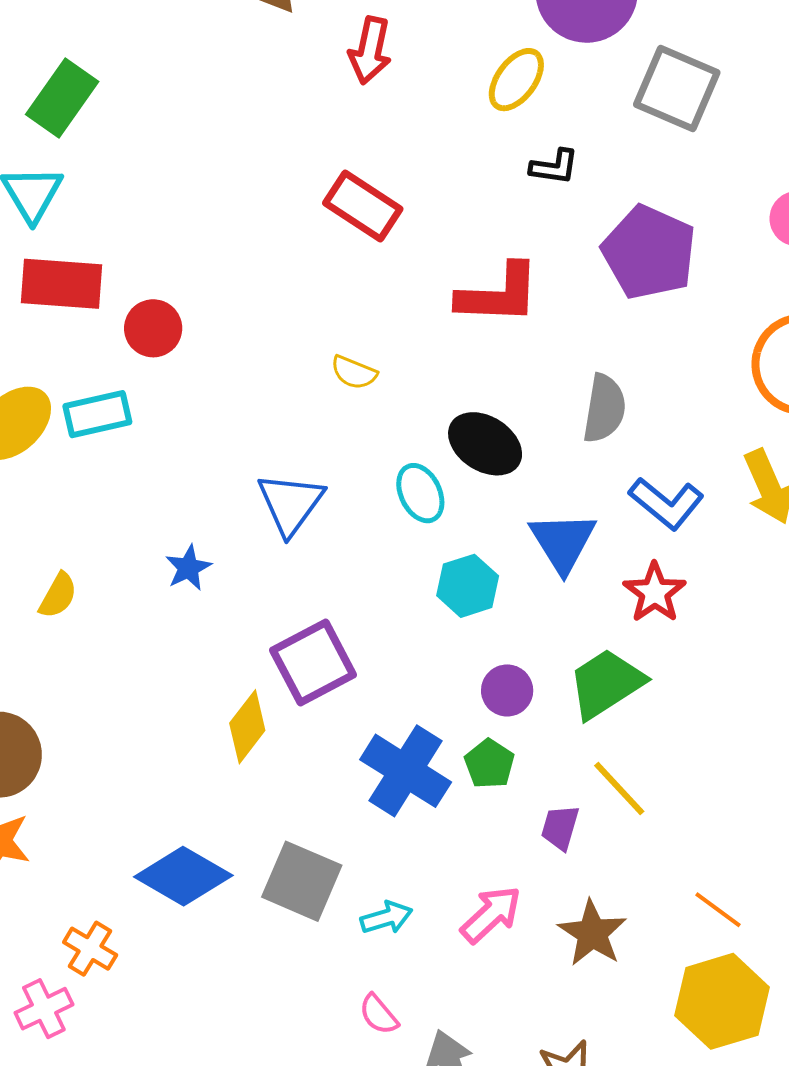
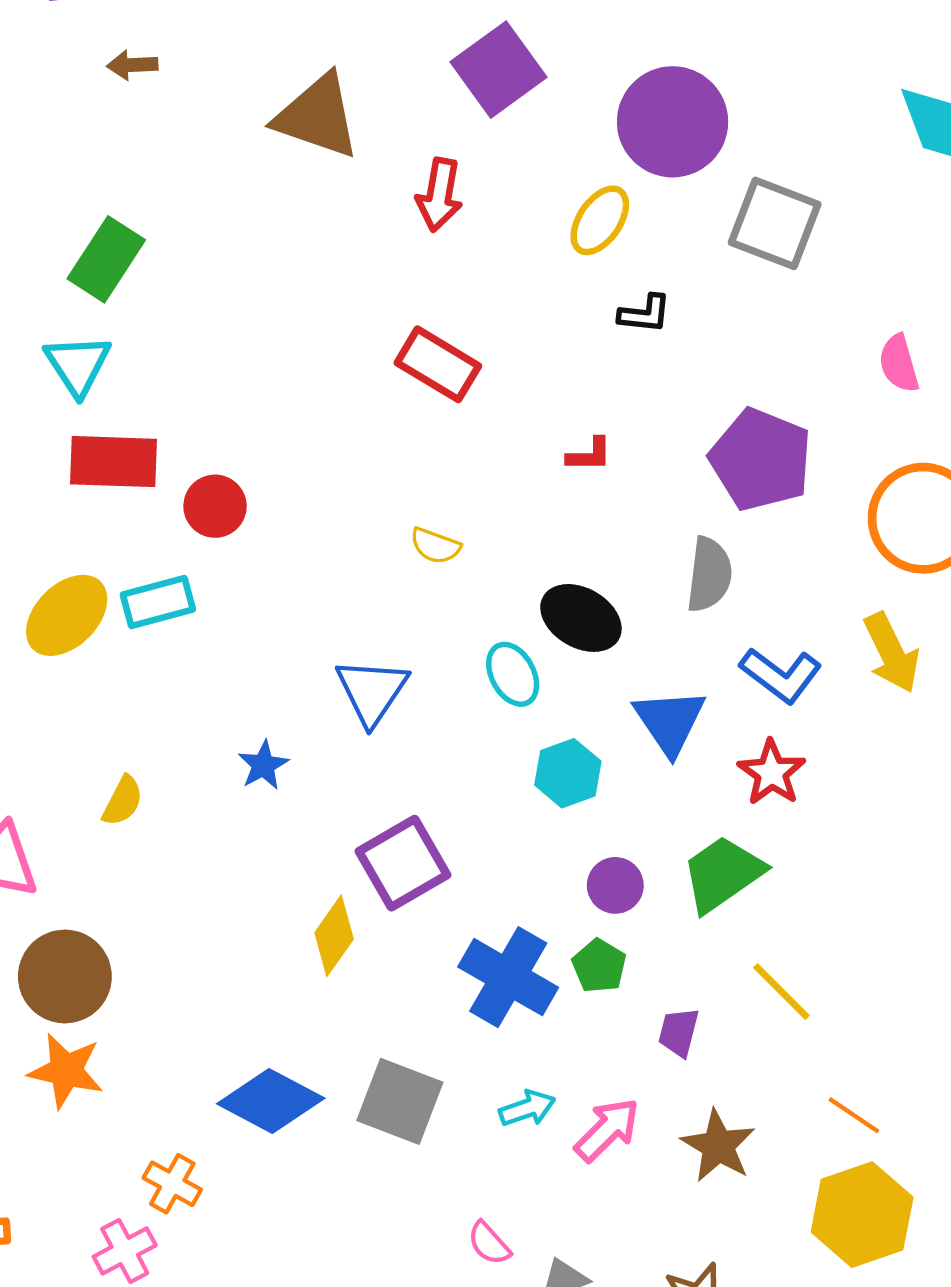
purple pentagon: (649, 252) -> (761, 460), moved
red L-shape: (499, 294) -> (589, 455), size x0.5
yellow line: (619, 788) -> (781, 992), moved
cyan arrow: (386, 918) -> (527, 1108), moved

